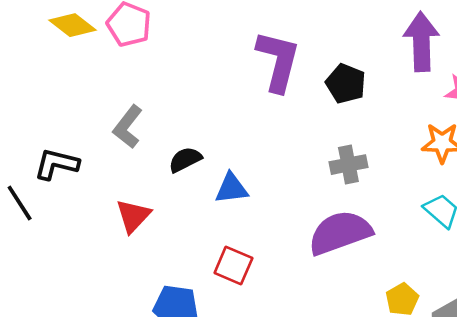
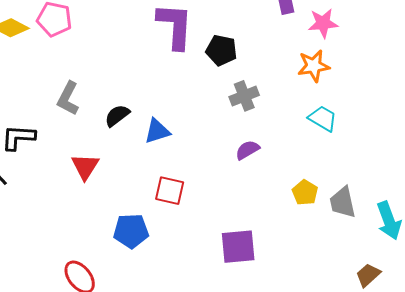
black pentagon: (346, 83) -> (221, 50), moved
purple semicircle: (340, 233) -> (247, 150), size x0.5

